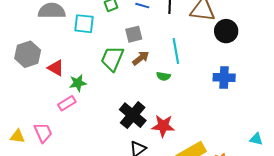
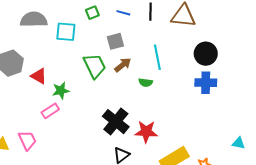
black circle: (226, 31) -> (206, 54), moved
green trapezoid: (112, 59) -> (95, 66), turned 132

